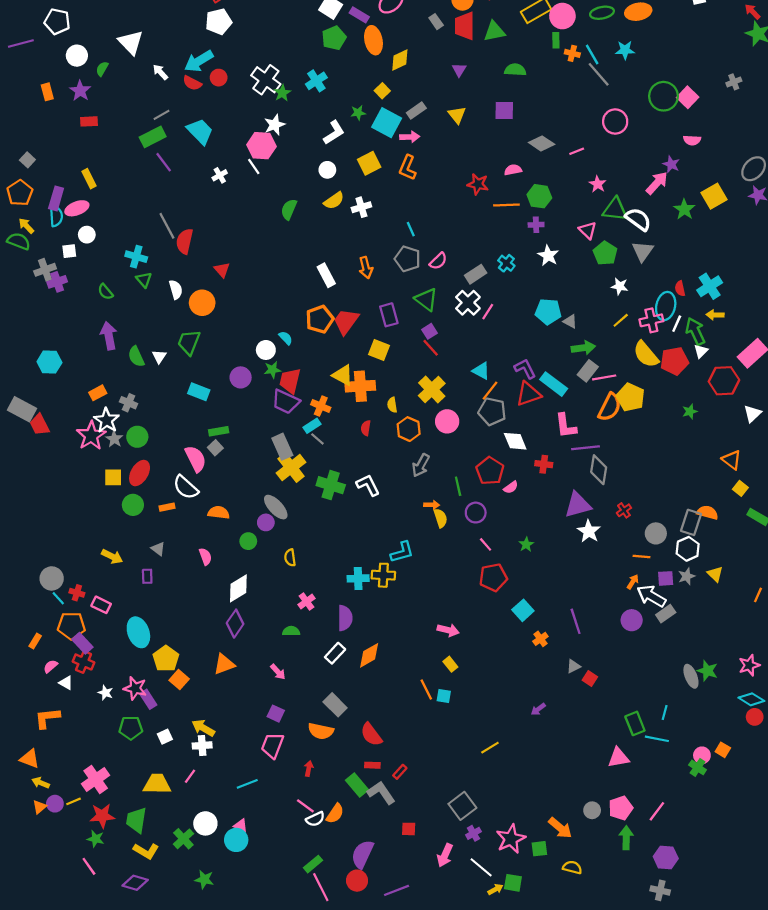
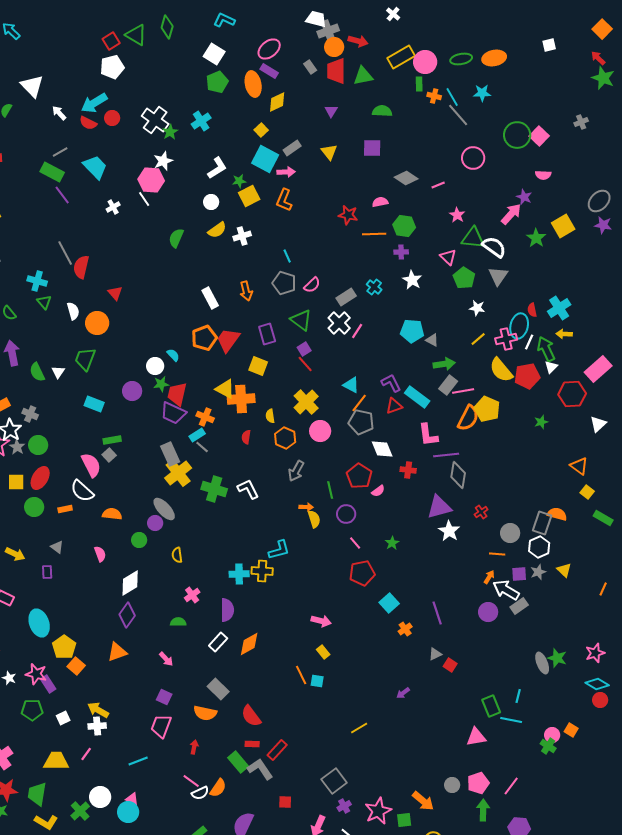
purple rectangle: (359, 15) -> (269, 71), moved
green star: (358, 113) -> (239, 181), moved
green rectangle: (153, 137) -> (52, 172), turned 55
red triangle: (528, 394) -> (394, 406), size x0.7
red rectangle: (400, 772) -> (277, 750), size x1.5

